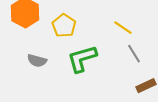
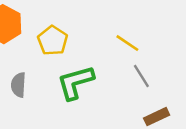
gray semicircle: (37, 61) -> (18, 85), turned 78

